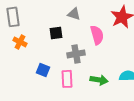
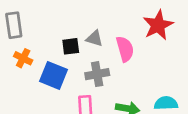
gray triangle: (74, 14) -> (95, 38), moved
blue square: (43, 70) -> (53, 75), moved, size x1.5

